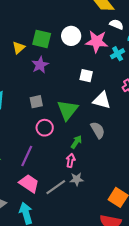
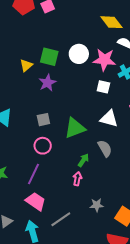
white square: (86, 76) -> (103, 87), moved
green triangle: (68, 110) -> (75, 128), turned 30
pink circle: (45, 128) -> (43, 146), moved
gray star: (77, 179) -> (97, 205), moved
gray line: (56, 187) -> (61, 219), moved

